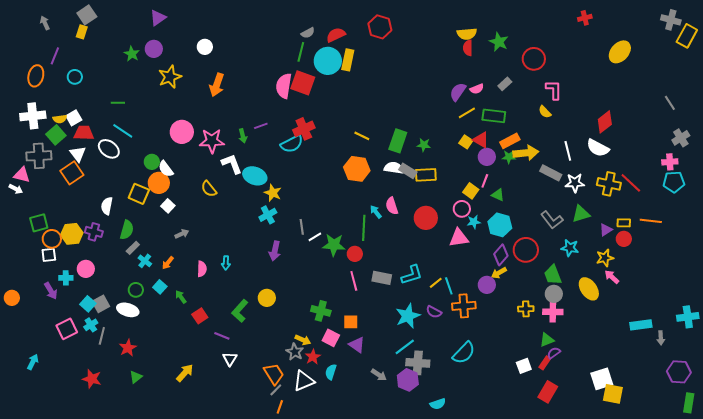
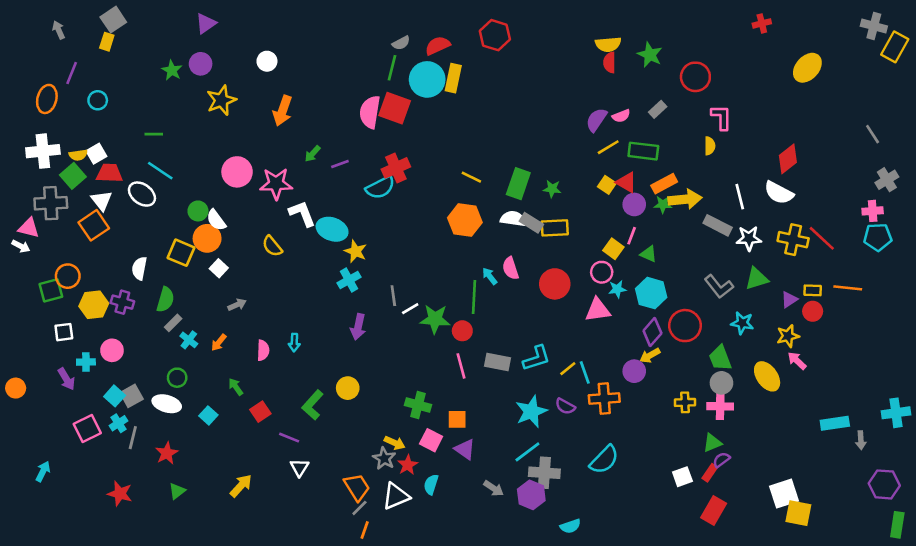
yellow semicircle: (545, 112) -> (710, 146), turned -136
green arrow: (243, 136) -> (313, 154), moved, turned 56
orange circle: (52, 239) -> (68, 276), moved
cyan square: (160, 287) -> (208, 415), moved

